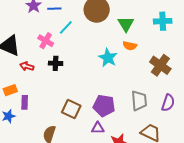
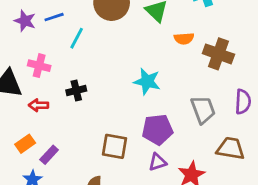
pink cross: (46, 41) -> (39, 66), moved
orange semicircle: (130, 46) -> (184, 39), moved
cyan star: (108, 58) -> (147, 81), moved
purple rectangle: (25, 102) -> (49, 155), turned 56

